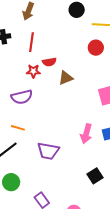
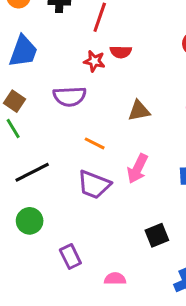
brown triangle: (66, 78) -> (139, 111), moved
orange line: (18, 128) -> (95, 143), moved
pink arrow: (86, 134) -> (138, 169), moved

